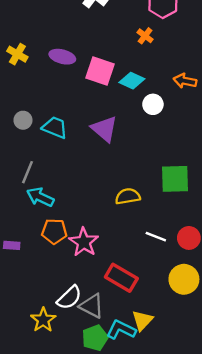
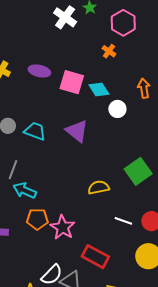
cyan diamond: (132, 81) -> (99, 89), turned 35
orange arrow: (185, 81) -> (144, 88), turned 72
green square: (175, 179) -> (138, 171), turned -32

